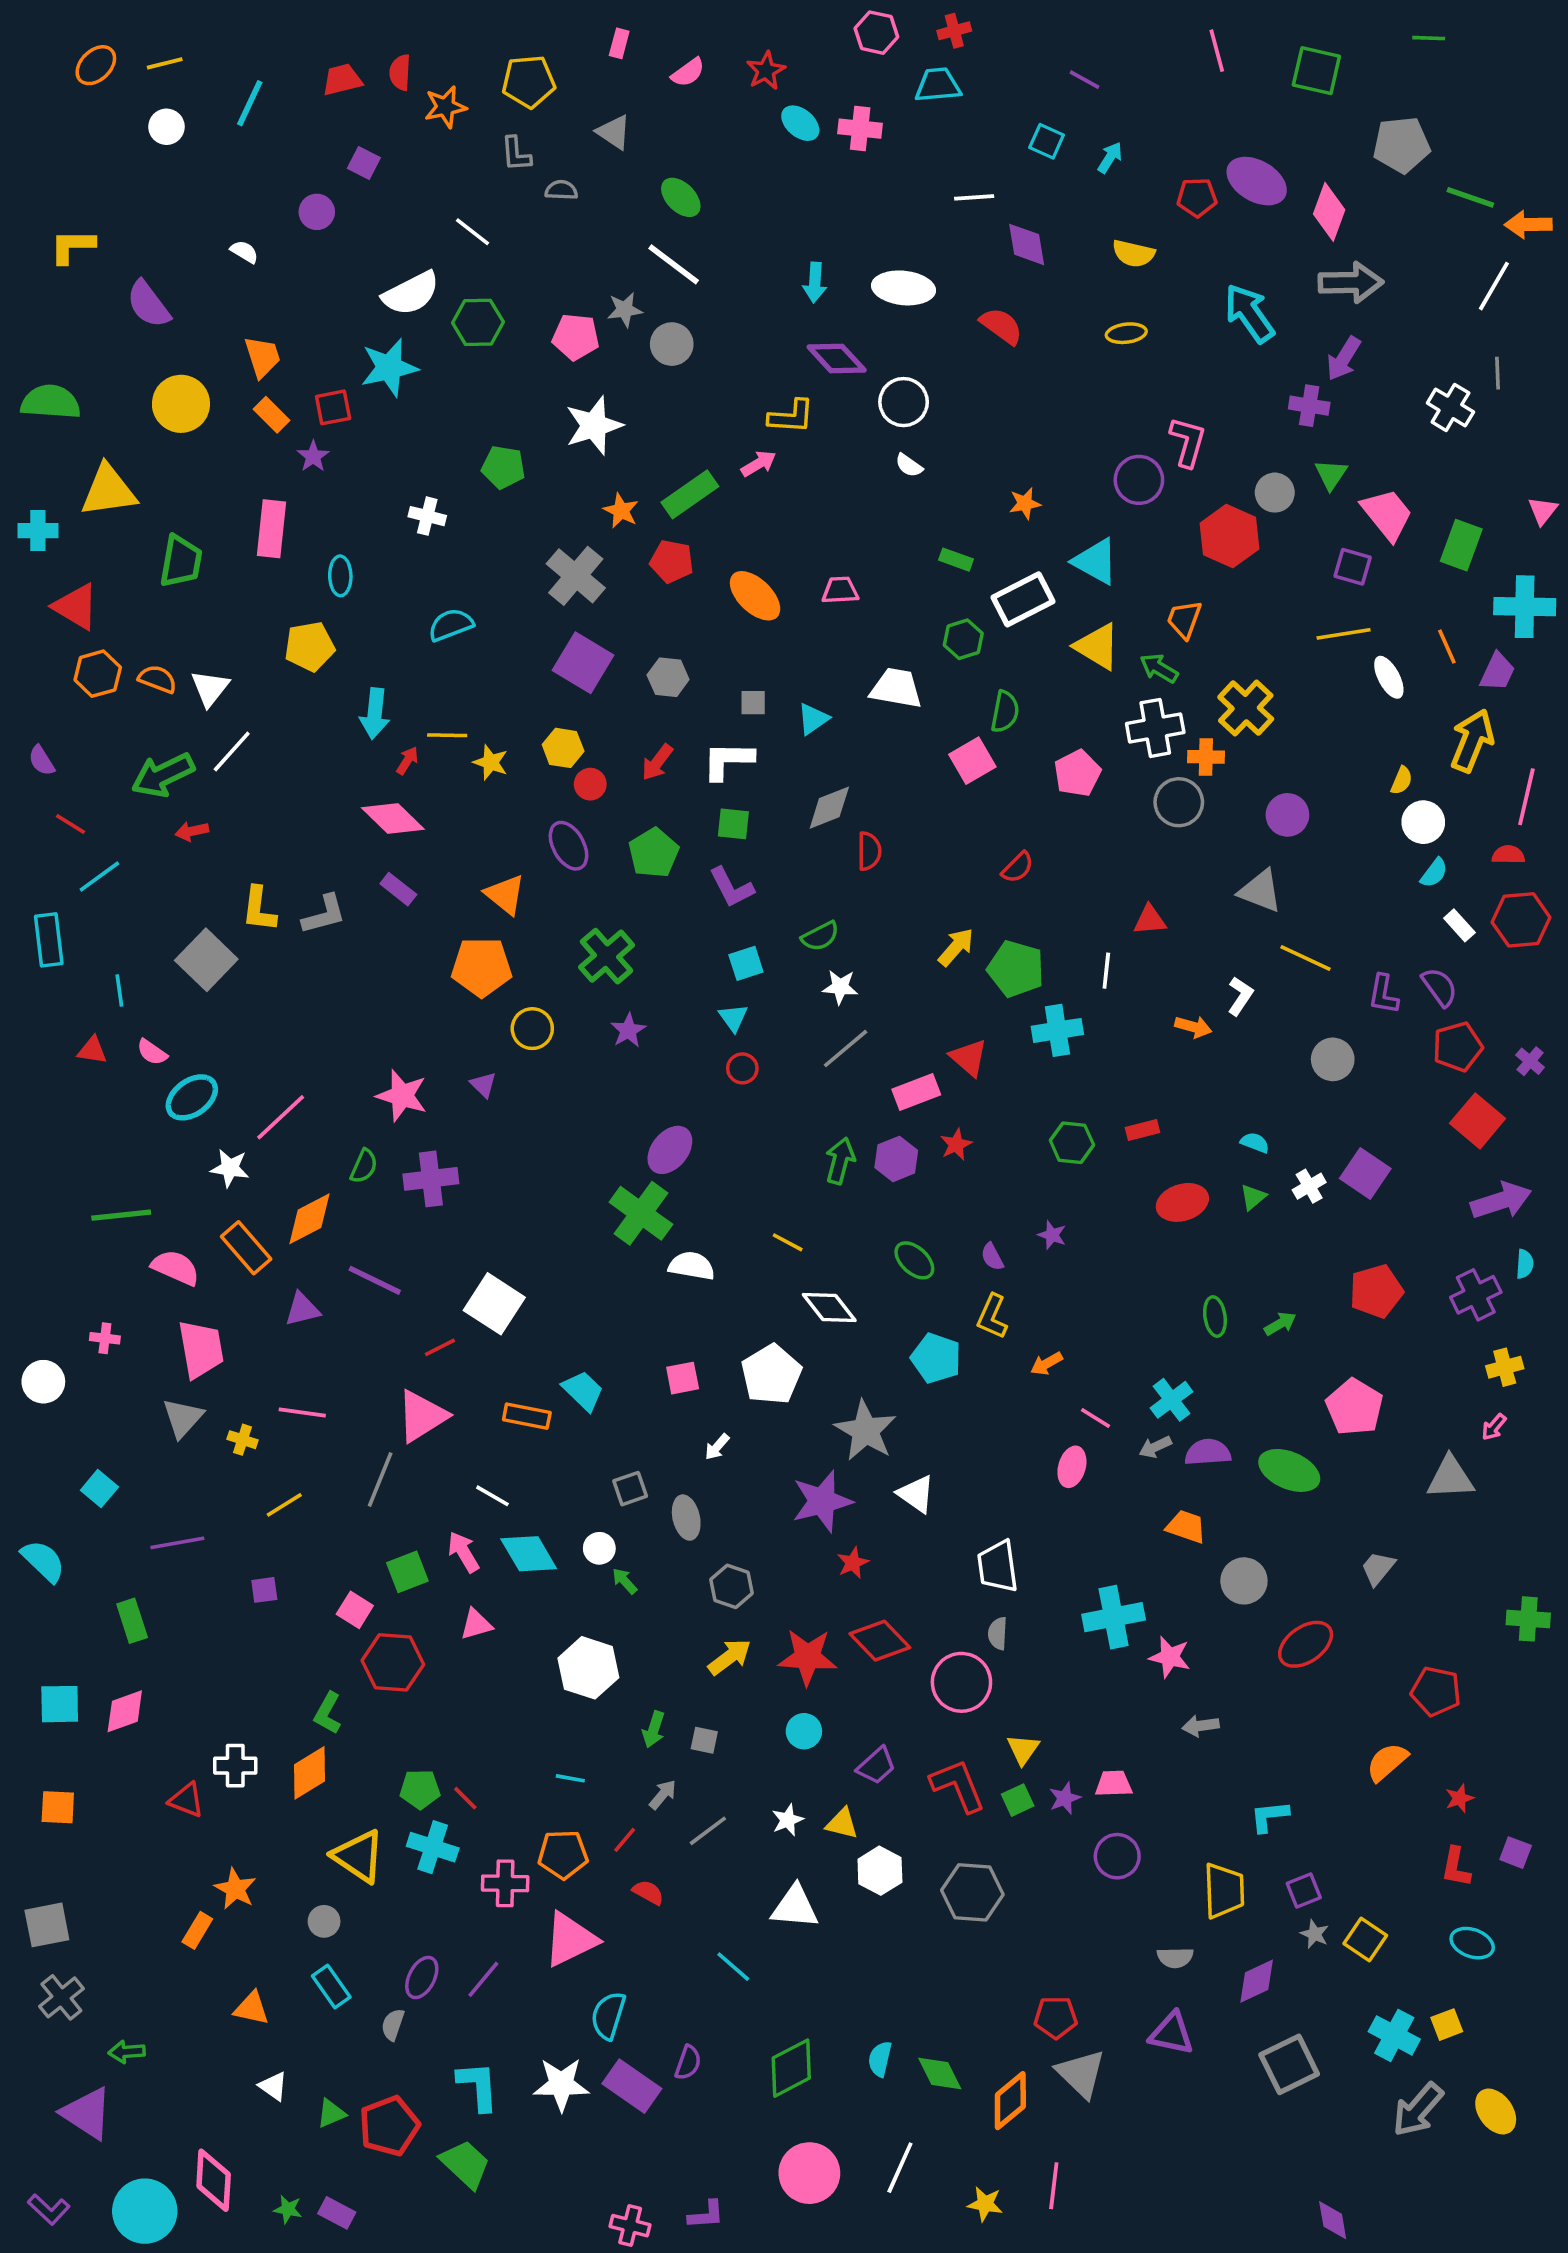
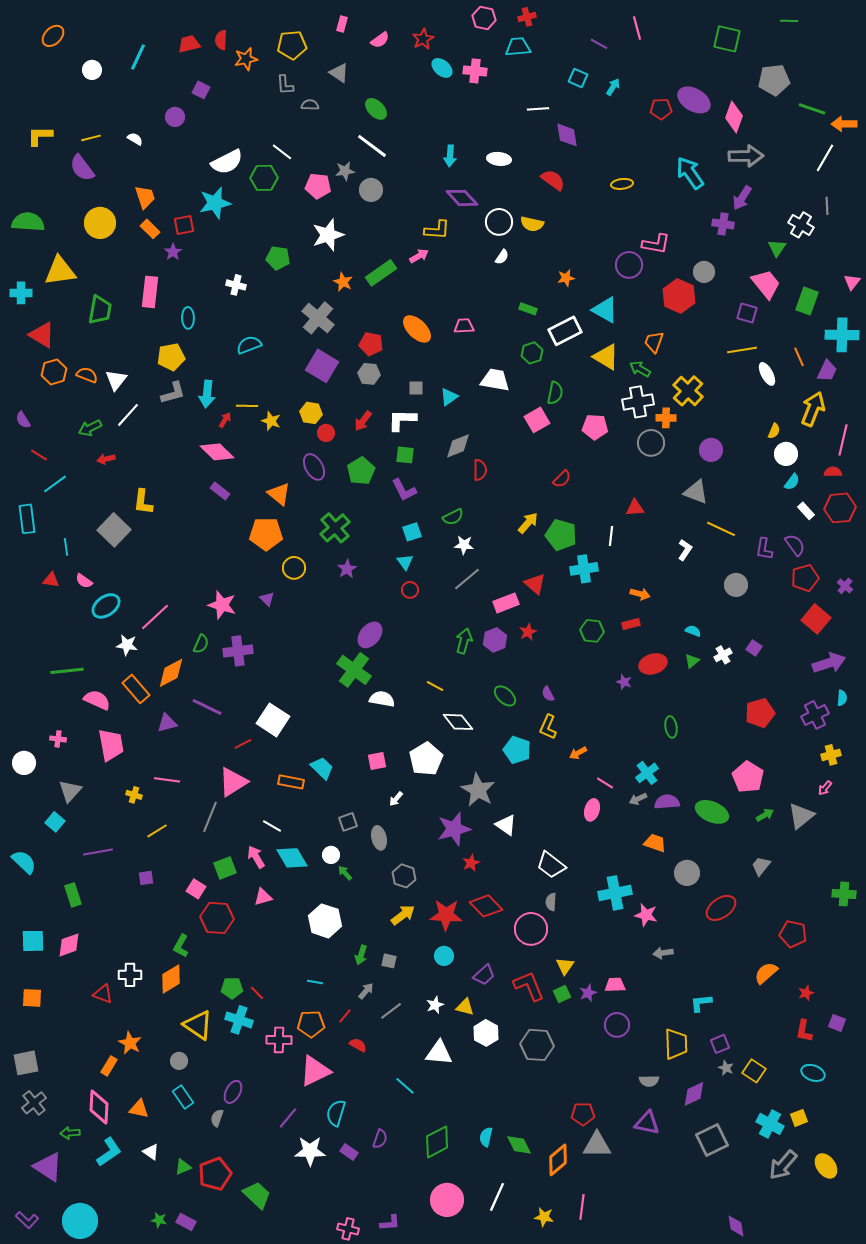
pink line: (1217, 51) -> (637, 28), moved
yellow line: (165, 63) -> (91, 138), moved
white line: (473, 232) -> (282, 152), moved
yellow semicircle: (1134, 254) -> (532, 224), moved
white ellipse: (904, 288) -> (499, 159), size x0.7
pink L-shape: (1188, 442) -> (656, 244), turned 84
white semicircle: (909, 465) -> (502, 257), turned -91
green triangle: (1331, 474) -> (777, 248), moved
red pentagon: (672, 561) -> (371, 344), moved
pink pentagon: (1077, 773) -> (595, 427), turned 30
green arrow: (163, 775) -> (90, 428), size x0.7
gray L-shape: (324, 914) -> (173, 393), moved
orange arrow: (1193, 1027) -> (640, 594), moved
purple square: (1365, 1173) -> (754, 648), size x0.6
purple star: (1052, 1235) -> (624, 682), moved
green arrow: (1280, 1324) -> (765, 815), moved
gray triangle: (183, 1418) -> (70, 791), moved
gray triangle: (1450, 1478) -> (801, 816), turned -36
white trapezoid: (998, 1566) -> (551, 865), turned -44
purple line: (483, 1979) -> (288, 1118), moved
gray triangle: (1081, 2073) -> (597, 1145), turned -44
cyan L-shape: (478, 2086) -> (109, 1152), moved, turned 60
purple rectangle: (632, 2086) -> (349, 1152), size x0.6
pink diamond: (214, 2180) -> (99, 1107), moved

